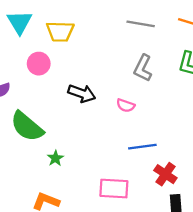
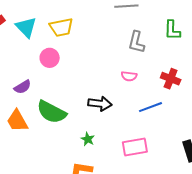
black arrow: (82, 93) -> (100, 104), moved
green star: (55, 158) -> (88, 139), moved
red cross: (165, 174) -> (171, 79), moved

